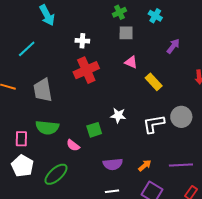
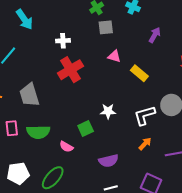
pink rectangle: (21, 139) -> (12, 128), moved
orange arrow: (145, 165) -> (145, 144), moved
white pentagon: (22, 166) -> (18, 173), turned -30

